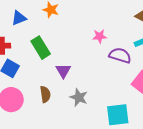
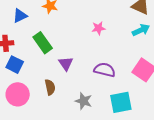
purple semicircle: (120, 55) -> (105, 70), moved
gray star: (79, 97) -> (84, 101), moved

